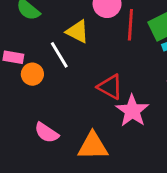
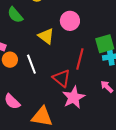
red line: (130, 25) -> (80, 59), moved
white line: (59, 55) -> (31, 64), moved

